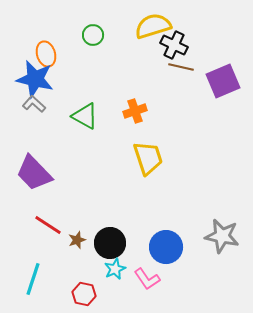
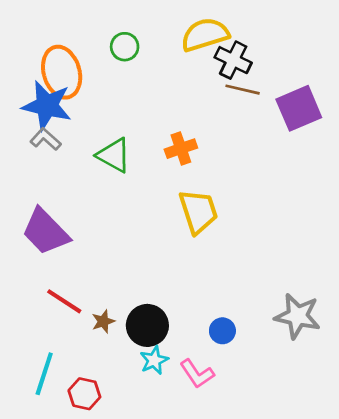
orange ellipse: (46, 54) -> (62, 72), size x1.5
blue circle: (166, 247) -> (222, 331), size x0.6
red hexagon: (84, 294) -> (84, 394), moved

